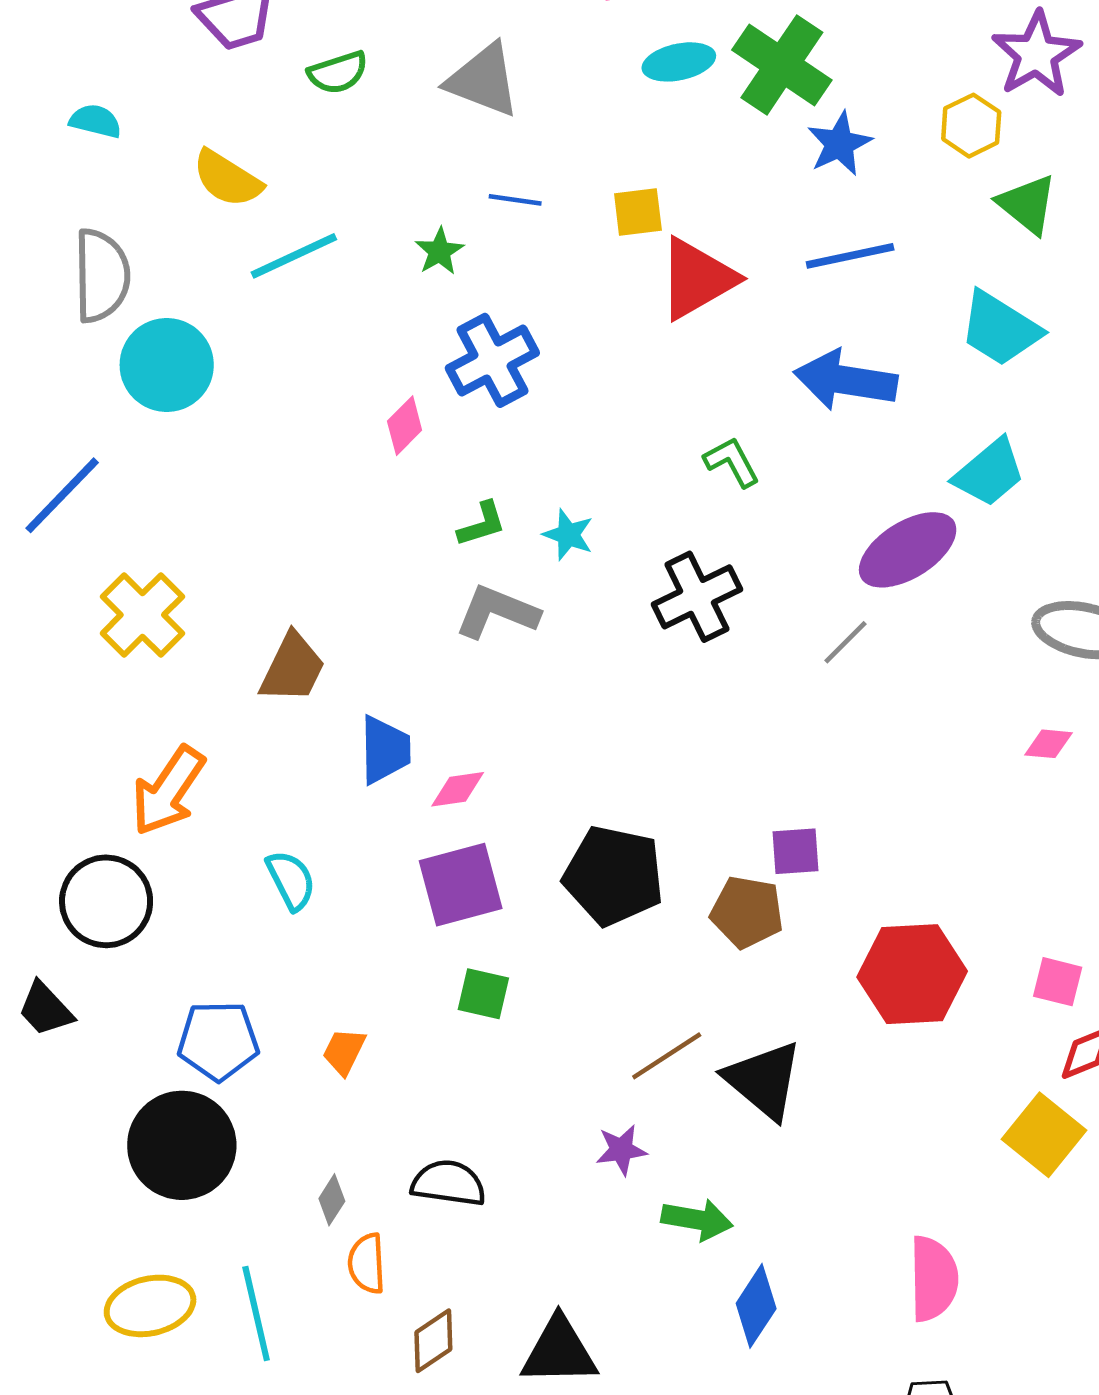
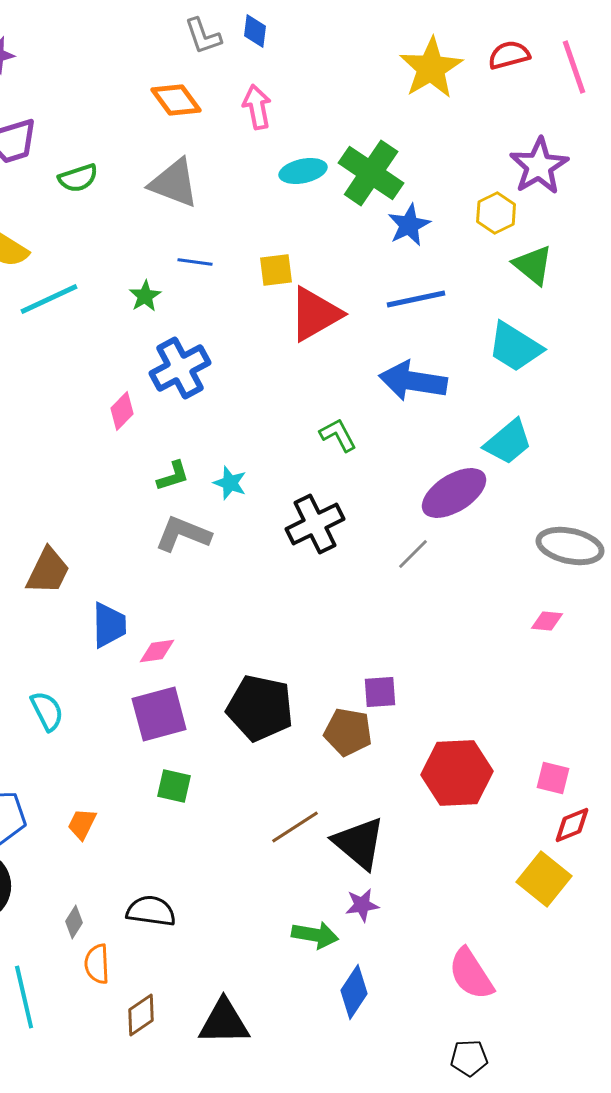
purple star: (621, 1150) -> (362, 905), moved
pink semicircle: (933, 1279) -> (471, 974), turned 148

